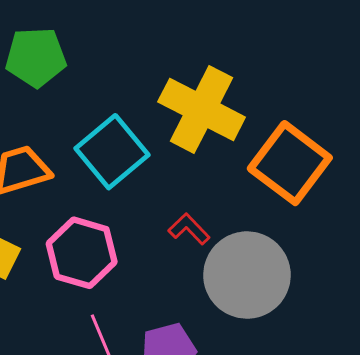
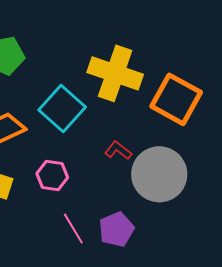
pink hexagon: (82, 253) -> (52, 176), size x0.7

